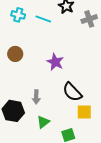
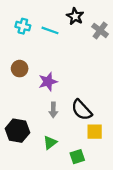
gray cross: (89, 19) -> (100, 30), turned -35
purple star: (55, 62) -> (48, 82), moved, turned 30
gray arrow: (36, 97) -> (53, 110), moved

